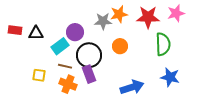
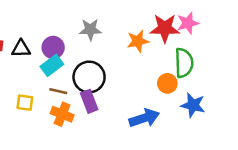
pink star: (176, 13) -> (188, 23), moved
orange star: (119, 14) -> (138, 41), moved
gray star: (103, 21) -> (90, 30), moved
purple circle: (75, 32) -> (53, 47), moved
orange circle: (120, 46) -> (167, 83), moved

